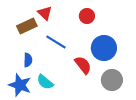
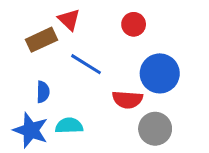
red semicircle: (83, 65) -> (127, 100), turned 132
gray circle: (112, 80) -> (155, 129), moved
cyan semicircle: (45, 82) -> (69, 126), turned 138

